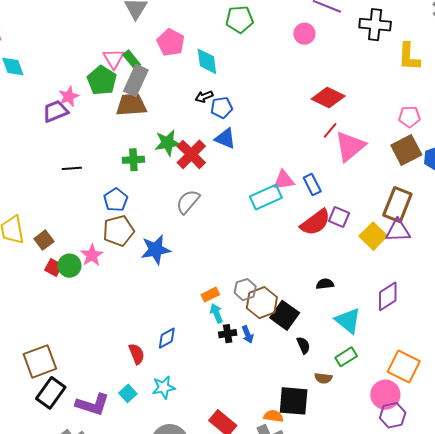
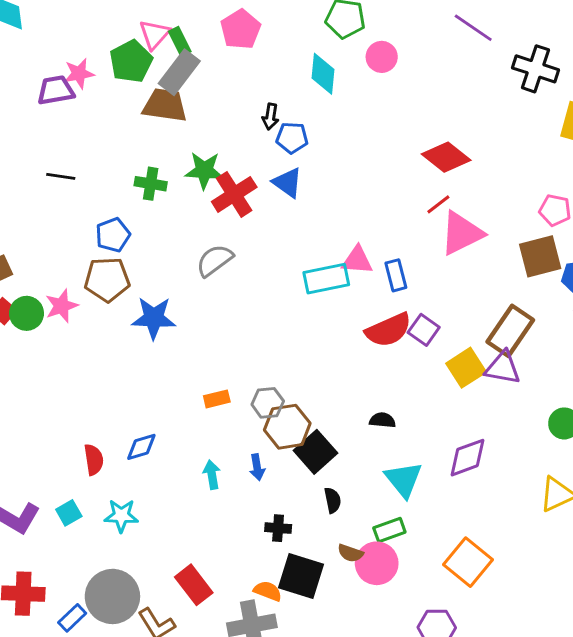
pink circle: (304, 34) -> (382, 57), moved
cyan diamond: (207, 61) -> (323, 74), moved
black arrow: (204, 97) -> (270, 117), turned -72
cyan arrow: (216, 313) -> (212, 475), moved
black cross: (228, 334) -> (278, 528), moved
pink circle: (385, 395) -> (377, 563), moved

